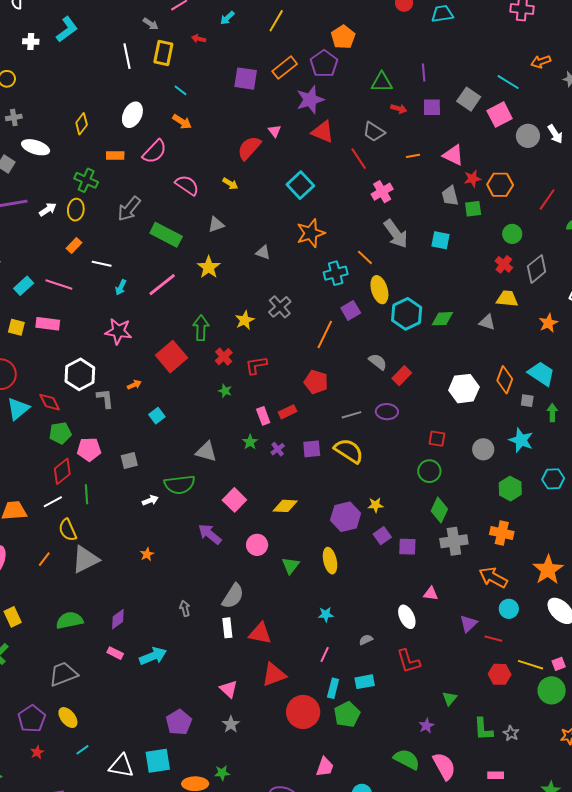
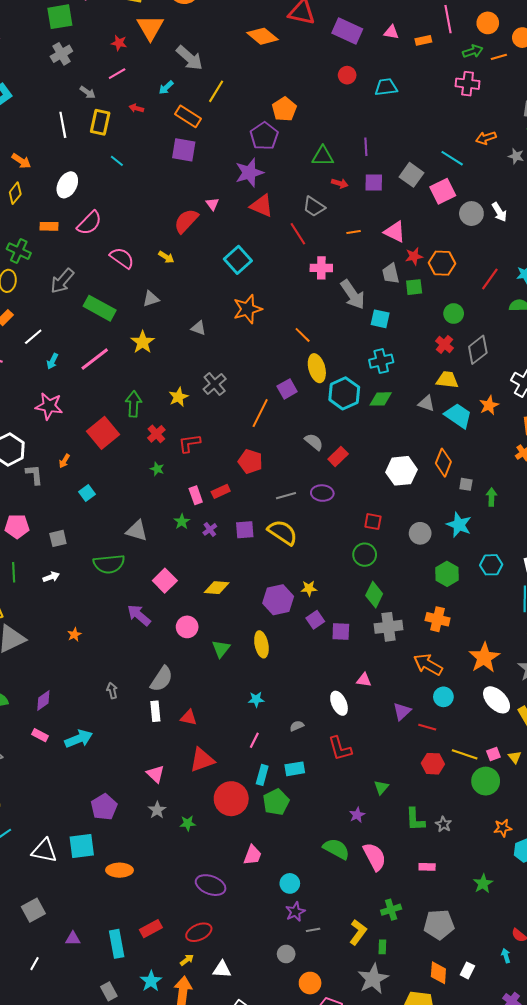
orange rectangle: (285, 68) -> (188, 116), moved, turned 70
orange arrow: (182, 122) -> (21, 161), moved
pink cross: (382, 192) -> (321, 268), turned 30
gray arrow: (396, 234) -> (353, 295), moved
white line: (102, 264) -> (33, 337), turned -54
cyan cross: (336, 273) -> (381, 361), moved
cyan trapezoid: (541, 374) -> (458, 416), moved
orange arrow: (134, 385) -> (64, 461), turned 144
white arrow: (150, 500) -> (51, 577), moved
red triangle: (260, 633) -> (189, 718), size x0.7
green star: (222, 773) -> (188, 823), moved

